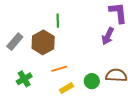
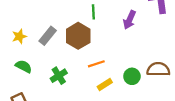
purple arrow: (108, 36) -> (129, 20), moved

